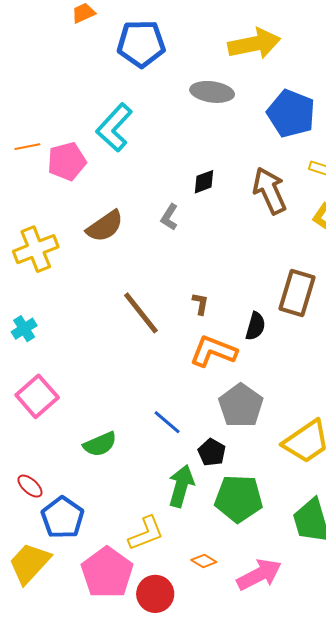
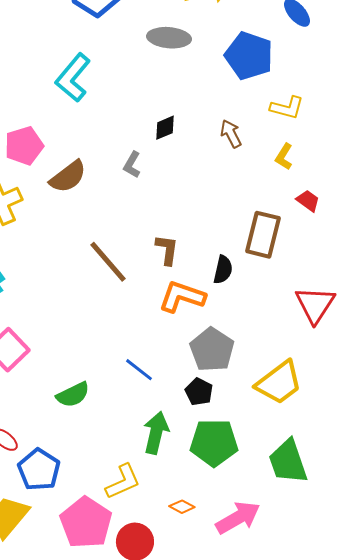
pink pentagon: (67, 161) -> (24, 146), moved
brown arrow: (270, 191) -> (231, 134), size x0.6
brown L-shape: (200, 304) -> (167, 250), size x1.4
black pentagon: (212, 452) -> (199, 392), moved

